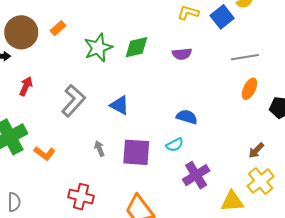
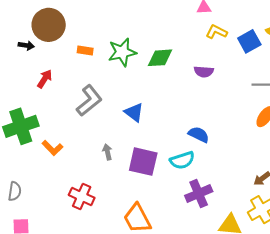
orange rectangle: (58, 28) -> (85, 51), moved, turned 42
cyan semicircle: (175, 145) -> (182, 160), size x1.4

